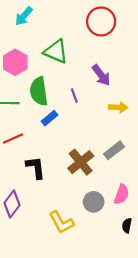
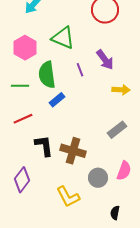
purple line: (74, 96) -> (80, 70), moved
brown cross: (81, 162) -> (73, 151), moved, turned -35
black semicircle: (127, 226) -> (115, 213), moved

